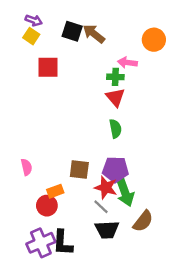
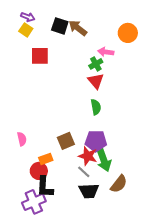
green cross: (115, 77) -> (96, 64), turned -32
brown square: (79, 170) -> (66, 141), turned -30
black L-shape: (63, 243) -> (45, 187), moved

